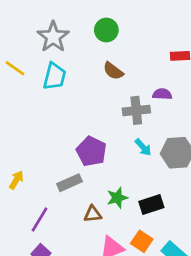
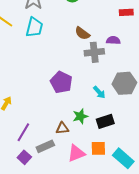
brown semicircle: (113, 71) -> (82, 33), moved
cyan arrow: (143, 147) -> (99, 92), moved
gray rectangle: (70, 183) -> (45, 146), moved
orange square: (142, 241) -> (98, 148), turned -35

